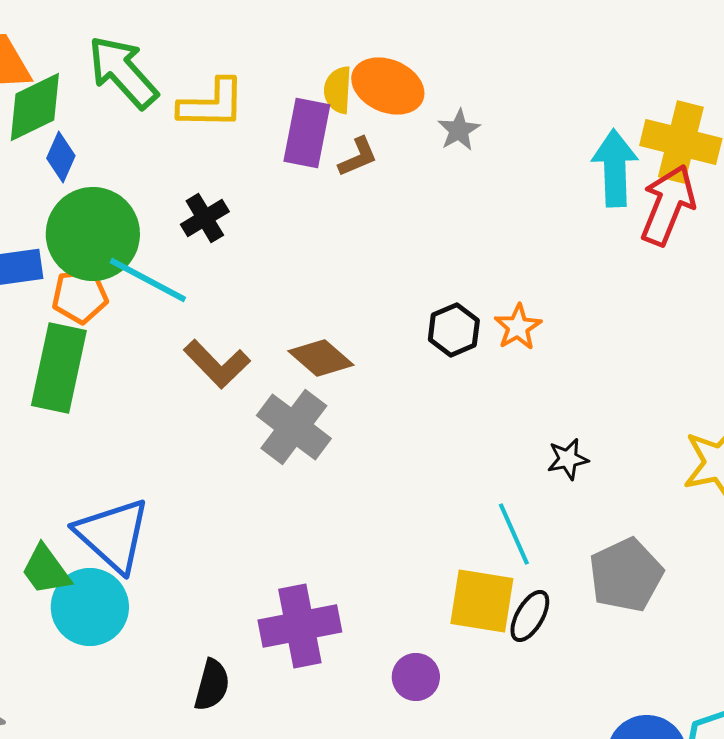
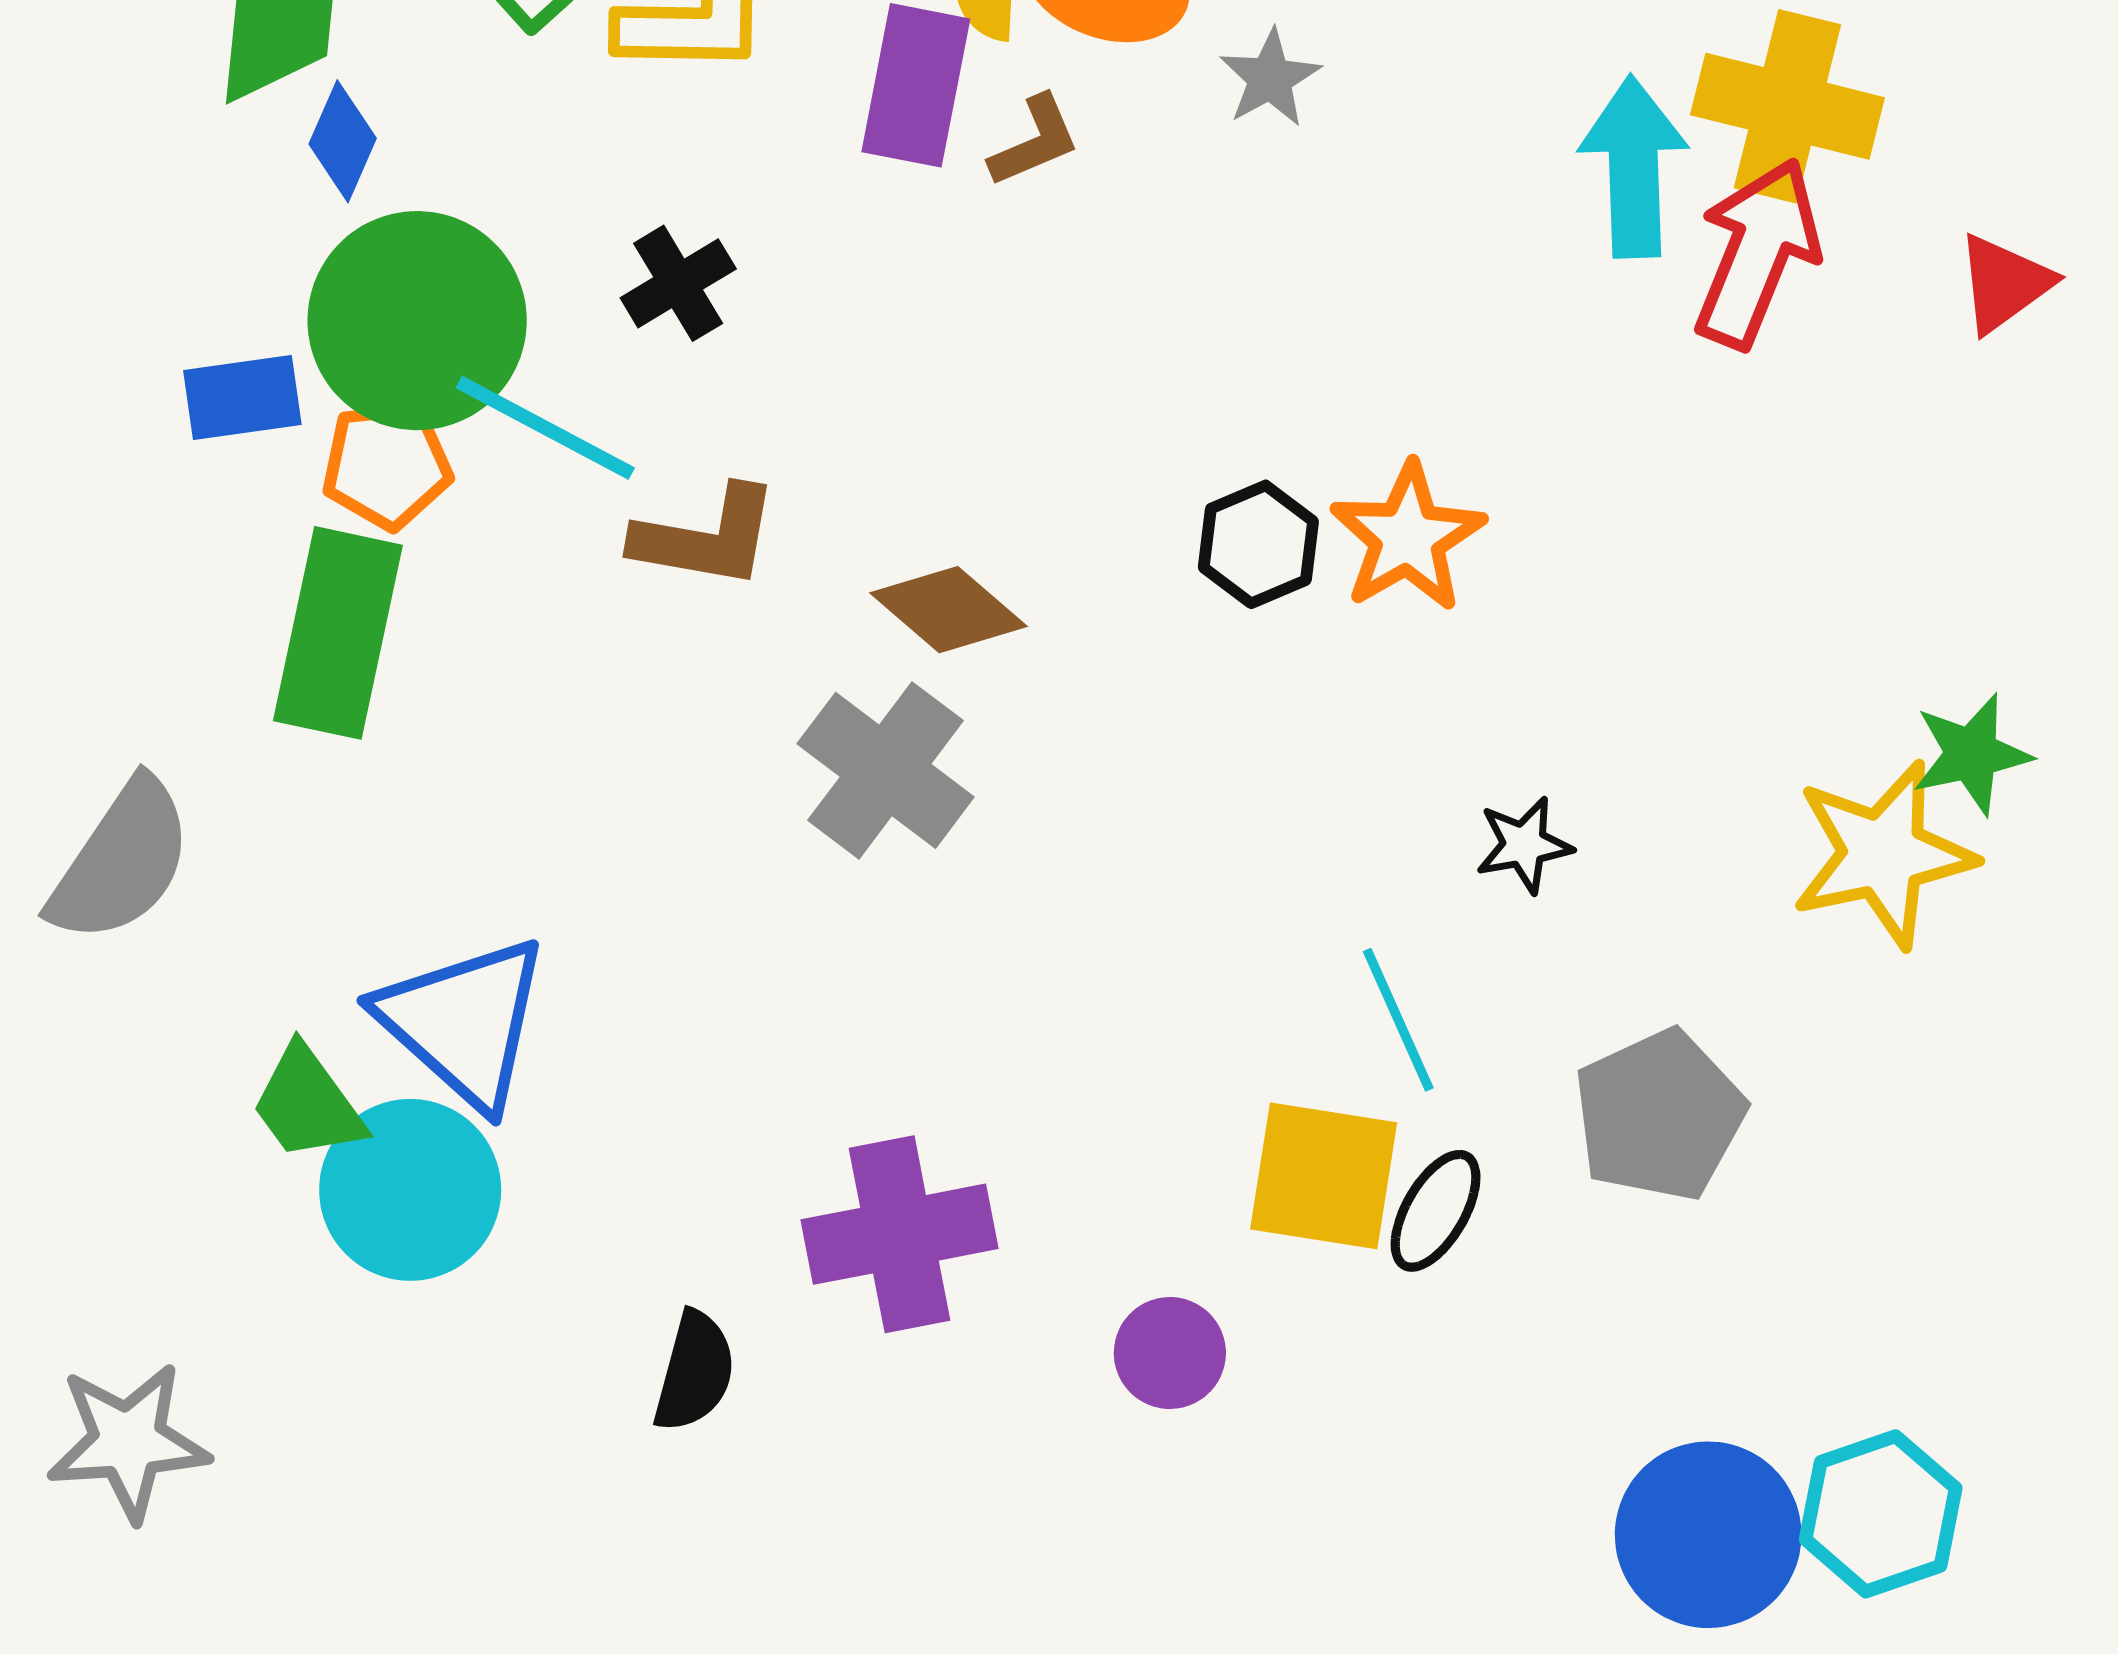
orange star: (518, 327) -> (1408, 537), size x1.4
brown L-shape: (217, 364) -> (706, 537), moved, turned -36

